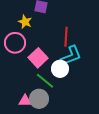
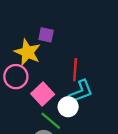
yellow star: (25, 22) -> (27, 52), size x1.6

